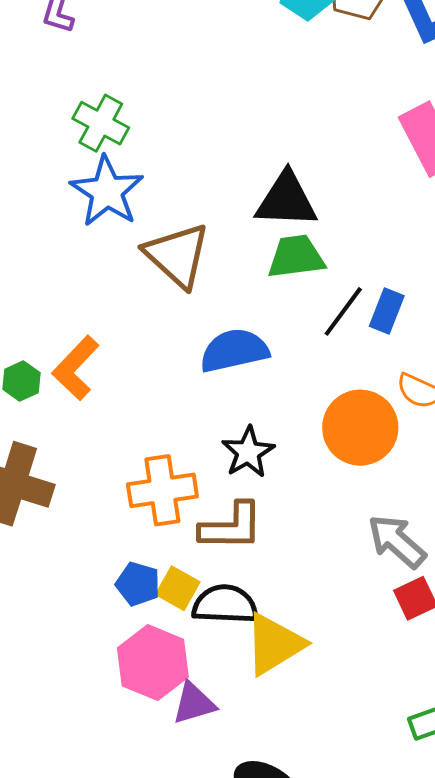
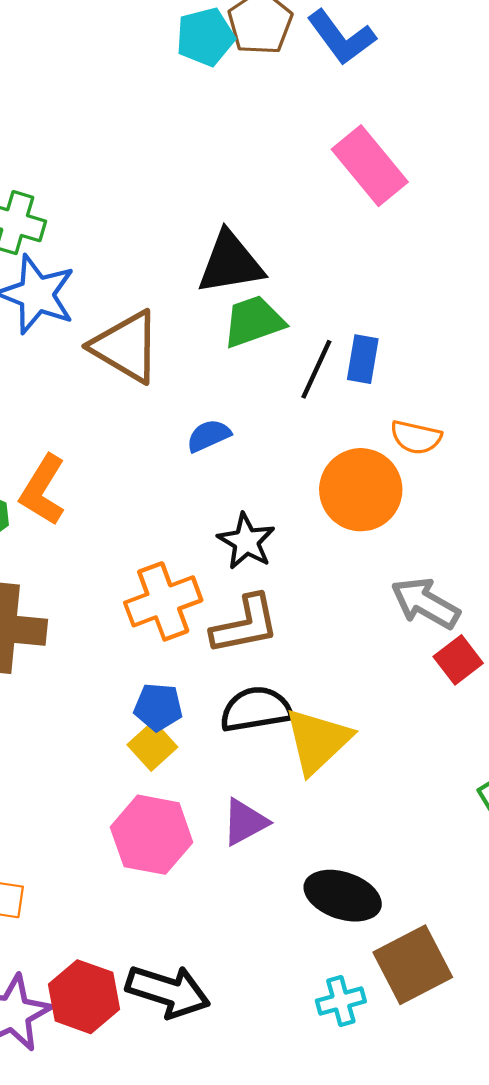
blue semicircle: (234, 350) -> (209, 436), size x0.6
yellow square: (178, 588) -> (152, 746), moved, turned 30
pink hexagon: (153, 663) -> (152, 835), moved

